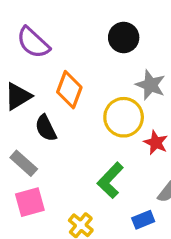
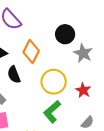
black circle: (124, 37) -> (65, 34), moved
yellow circle: (124, 117) -> (54, 82), moved

